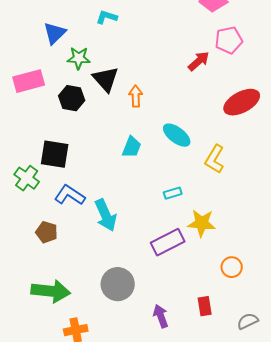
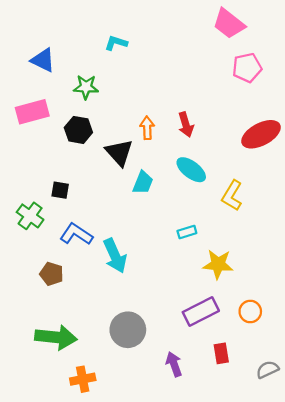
blue triangle: (55, 33) -> (43, 60), moved, turned -50
red arrow: (199, 61) -> (186, 125), moved, turned 115
black triangle: (106, 79) -> (119, 153), moved
black square: (55, 154) -> (60, 190), size x0.6
purple rectangle: (168, 242) -> (201, 311), moved

